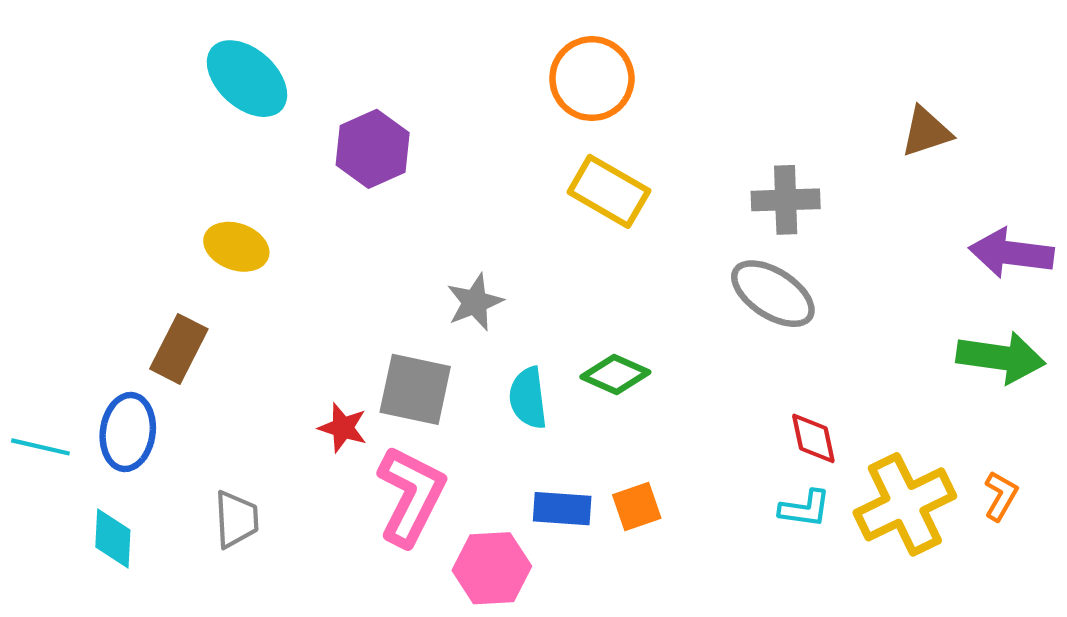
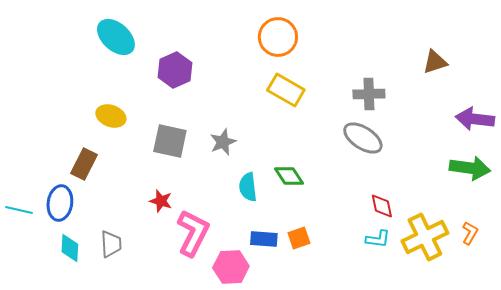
green diamond: (615, 375) -> (289, 176), turned 32
gray square: (415, 389) -> (170, 141), moved
cyan diamond: (113, 538) -> (70, 248), moved

